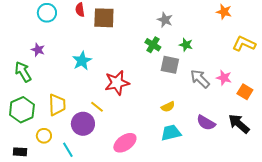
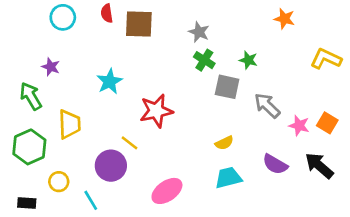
orange star: (224, 12) -> (284, 19), moved
gray star: (165, 20) -> (199, 32), moved
pink star: (224, 78) -> (299, 126), moved
yellow trapezoid: (57, 105) -> (69, 124), moved

